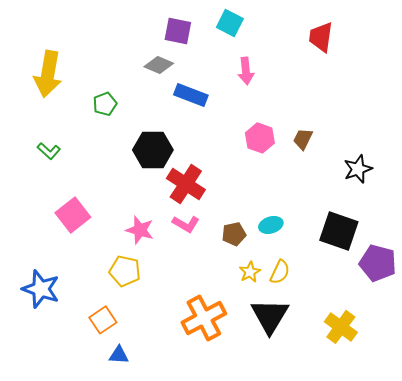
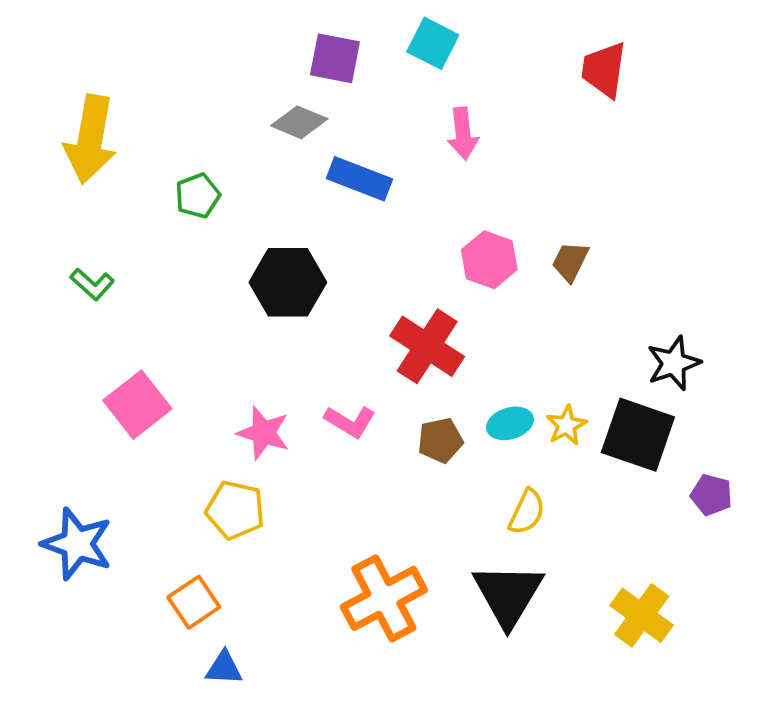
black star: (358, 169) -> (674, 363), moved
red cross: (186, 184) -> (427, 346), moved
purple pentagon: (378, 263) -> (711, 495), size x0.6
yellow star: (250, 272) -> (566, 425), moved

